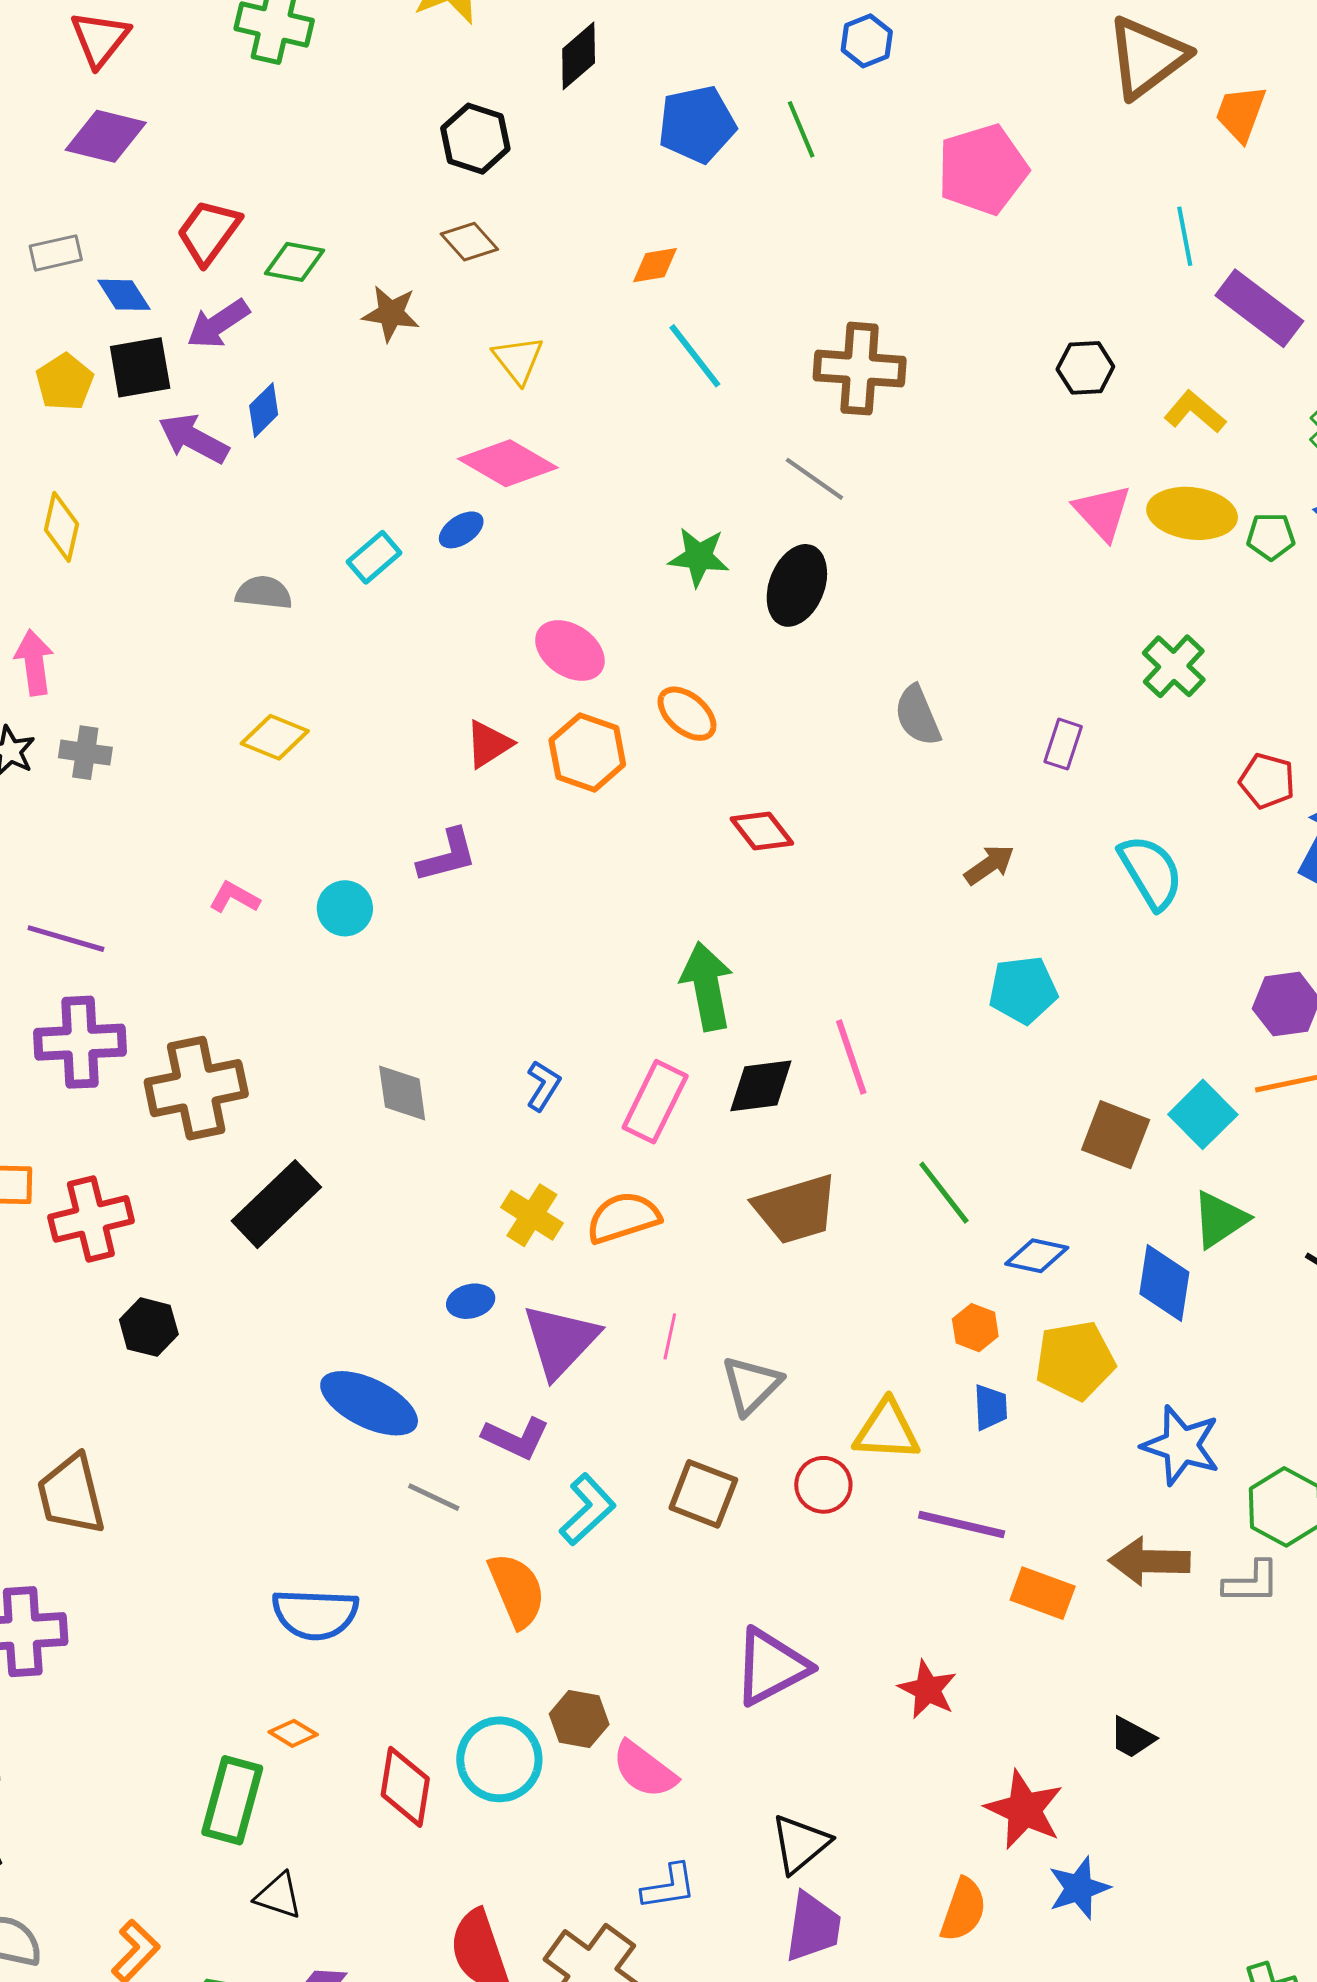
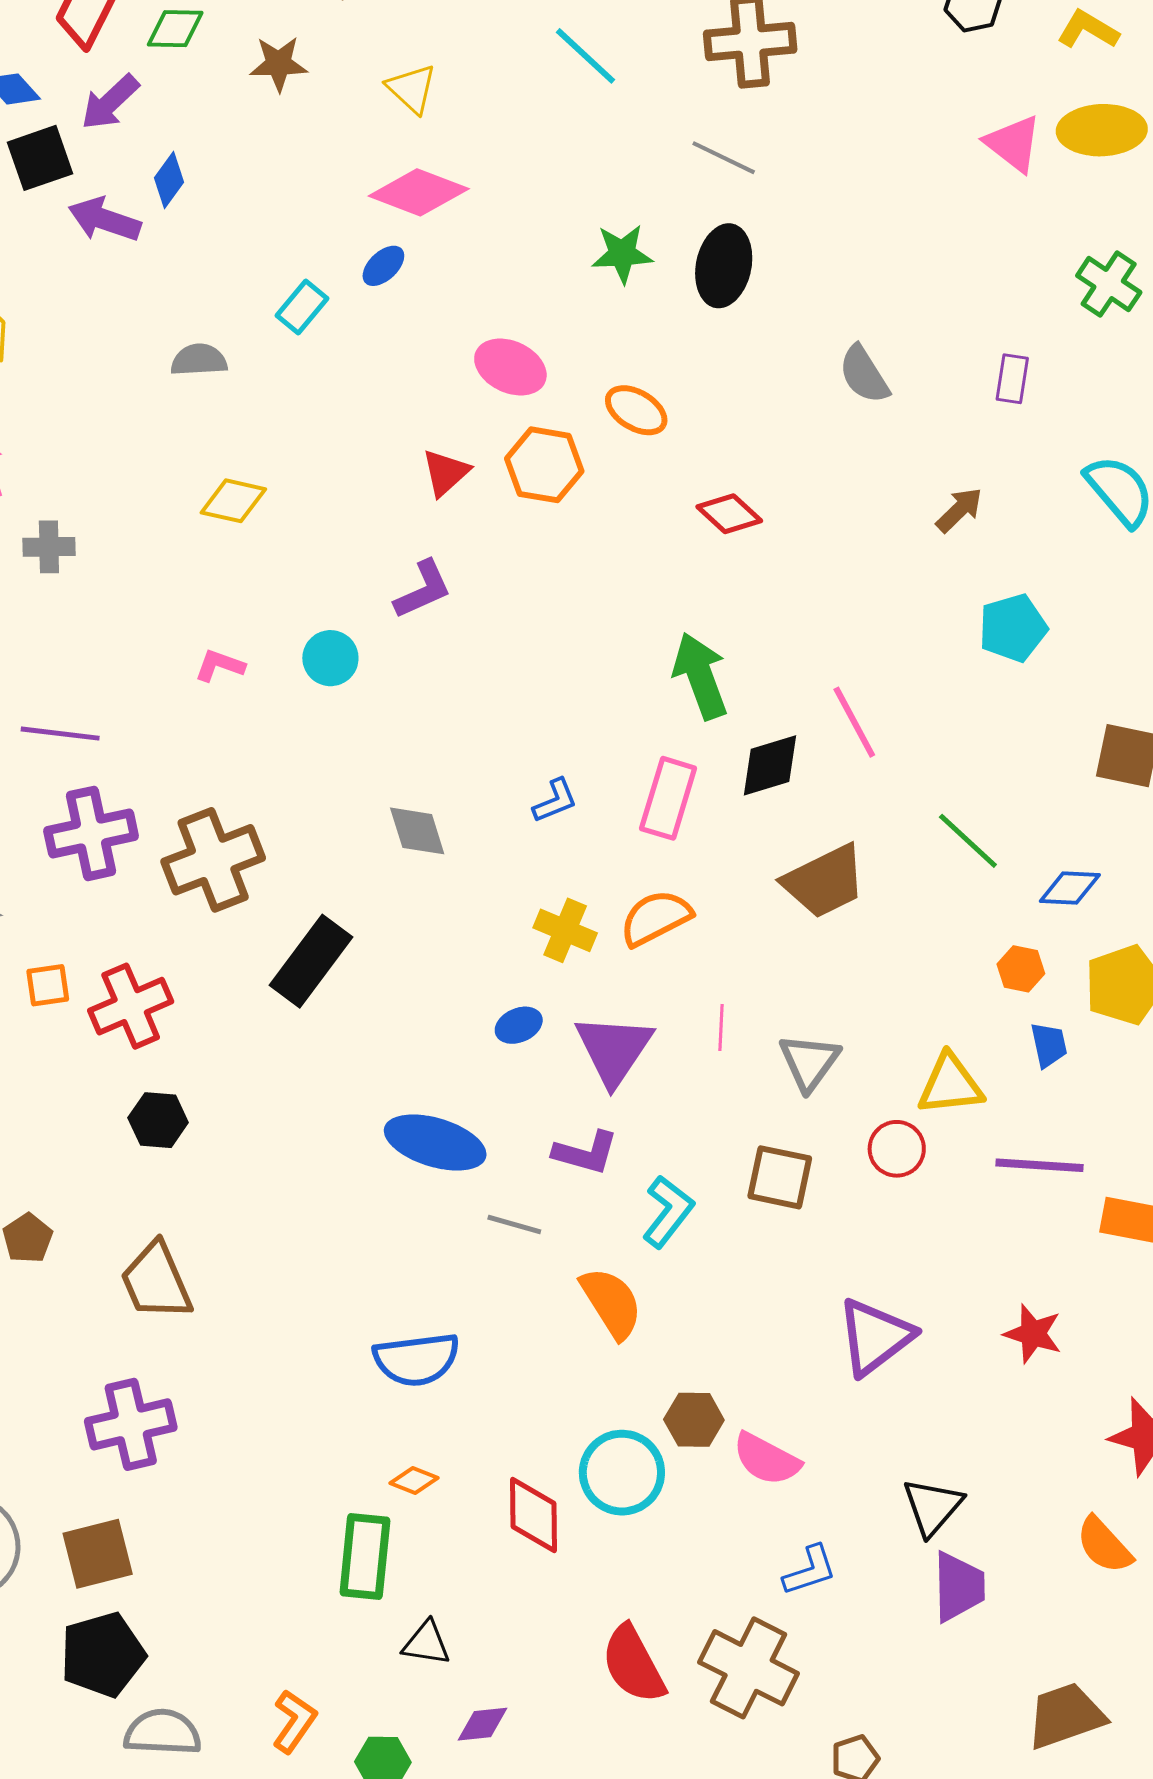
blue L-shape: (543, 1086) -> (555, 801), turned 45
black hexagon: (149, 1327) -> (158, 1120), moved
orange semicircle: (963, 1910) -> (1104, 1545), turned 128

